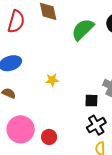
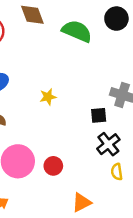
green semicircle: (83, 30) -> (77, 31), turned 75

